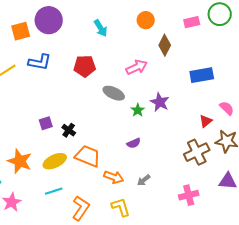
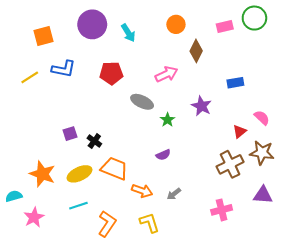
purple circle: (49, 20) -> (92, 24), moved
blue rectangle: (202, 75) -> (235, 83), size x0.7
purple star: (160, 102) -> (201, 106), moved

